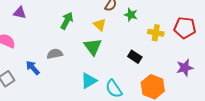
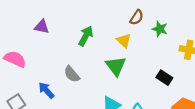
purple triangle: (20, 13) -> (42, 27), moved
gray semicircle: (55, 54) -> (72, 74), turned -119

